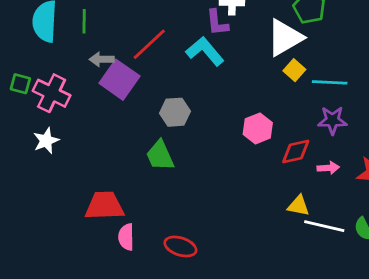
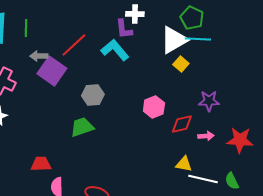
cyan line: (330, 82) -> (198, 39), moved
green trapezoid: (160, 156) -> (82, 127), turned 95
red trapezoid: (104, 206) -> (41, 164), size x0.7

